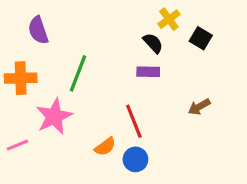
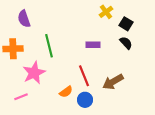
black semicircle: (153, 43) -> (126, 43), moved
green line: (78, 73) -> (49, 46), turned -35
brown arrow: (199, 107) -> (113, 82), moved, size x1.5
pink line: (17, 145) -> (21, 97), moved

